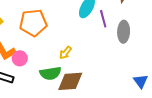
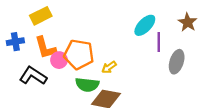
orange pentagon: (33, 23) -> (79, 54), moved

